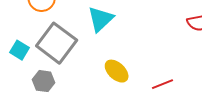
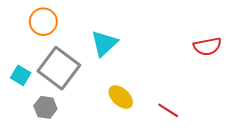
red line: (163, 84) -> (168, 110), turned 55

